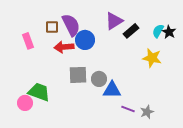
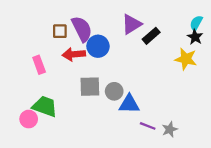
cyan semicircle: (158, 31) -> (196, 23), moved
pink rectangle: (28, 41) -> (39, 65), moved
yellow star: (152, 58) -> (186, 59), moved

